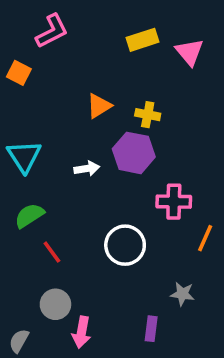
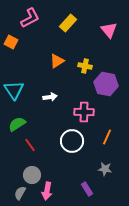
yellow rectangle: (142, 40) -> (68, 23), moved, turned -30
purple hexagon: (134, 153) -> (106, 84), moved
pink cross: (174, 202) -> (84, 112), moved
orange line: (205, 238) -> (107, 137), moved
purple rectangle: (151, 329) -> (87, 189), turned -40
gray semicircle: (19, 341) -> (20, 193), moved

